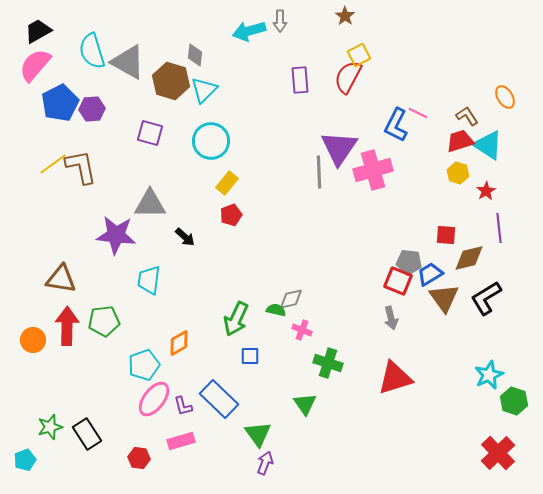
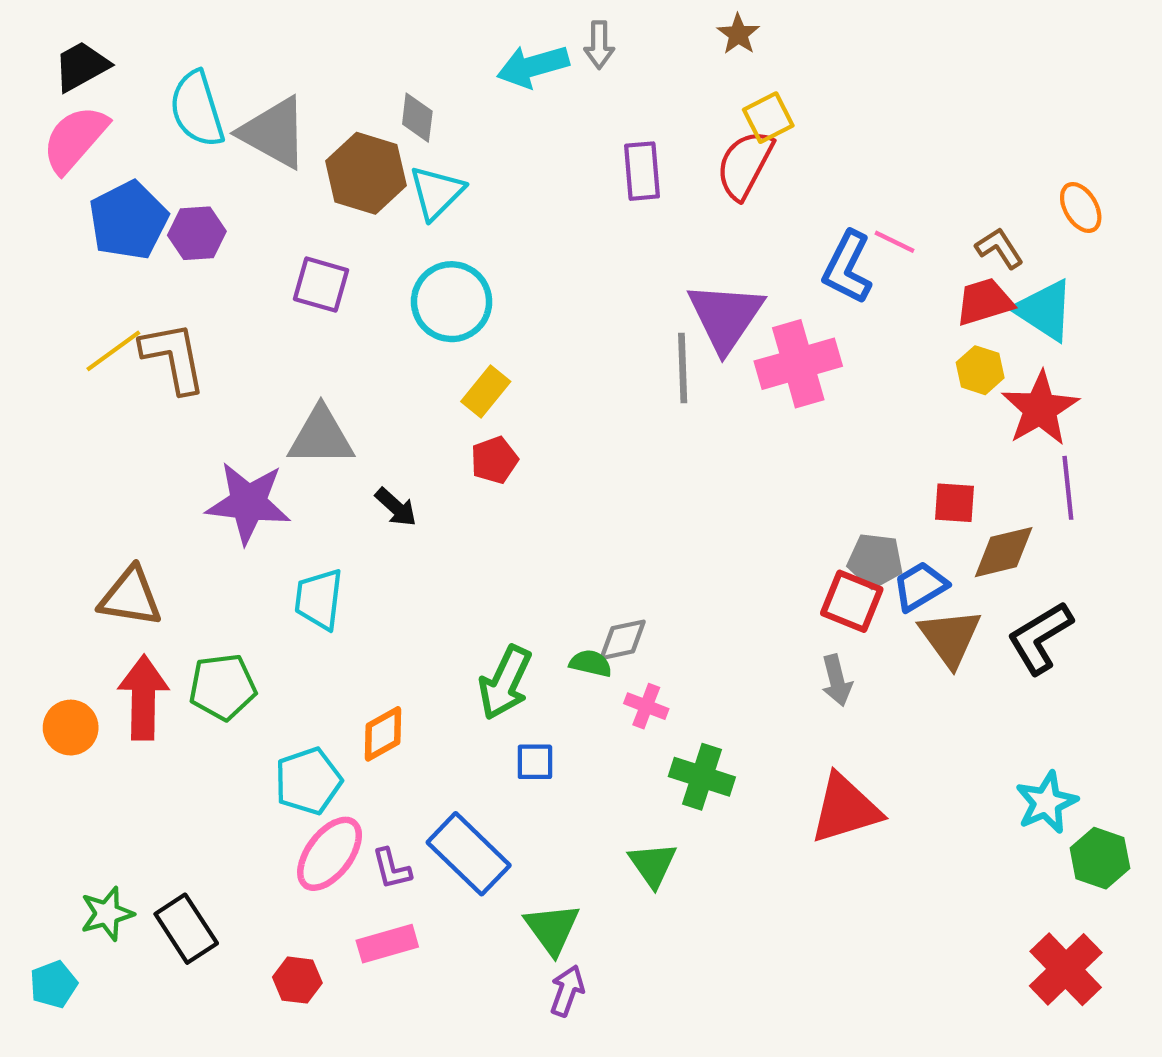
red star: (486, 191) -> (1040, 409), size x1.8

